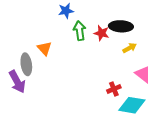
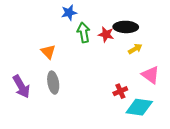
gray ellipse: (26, 64) -> (53, 83), moved

